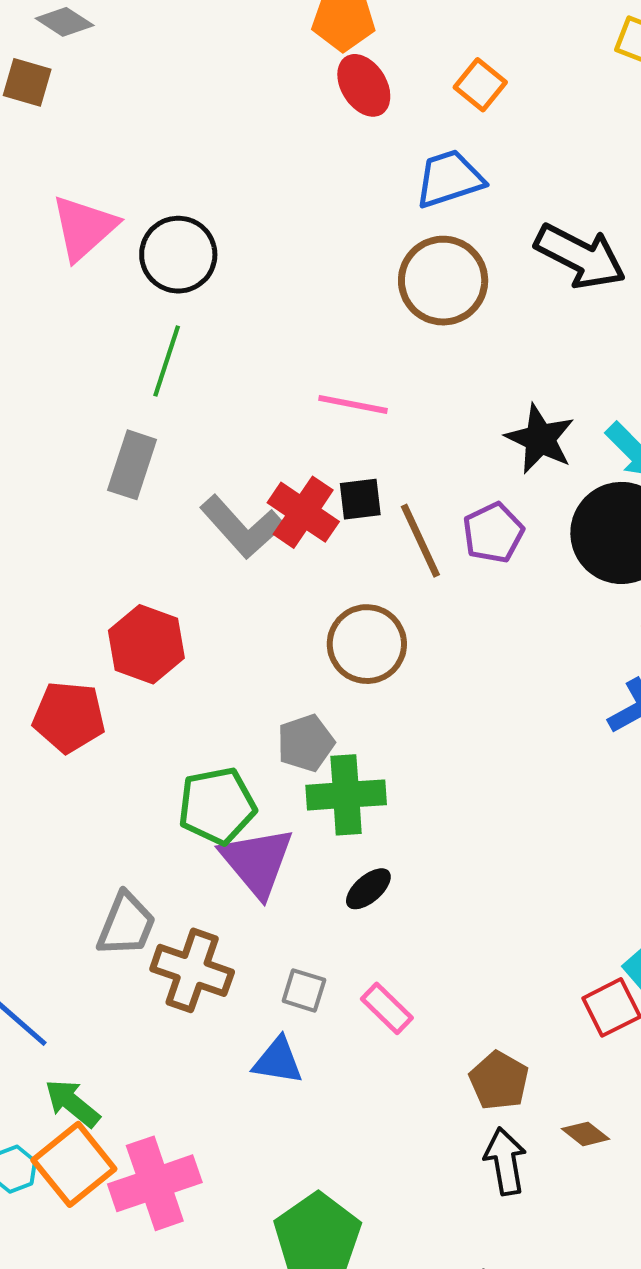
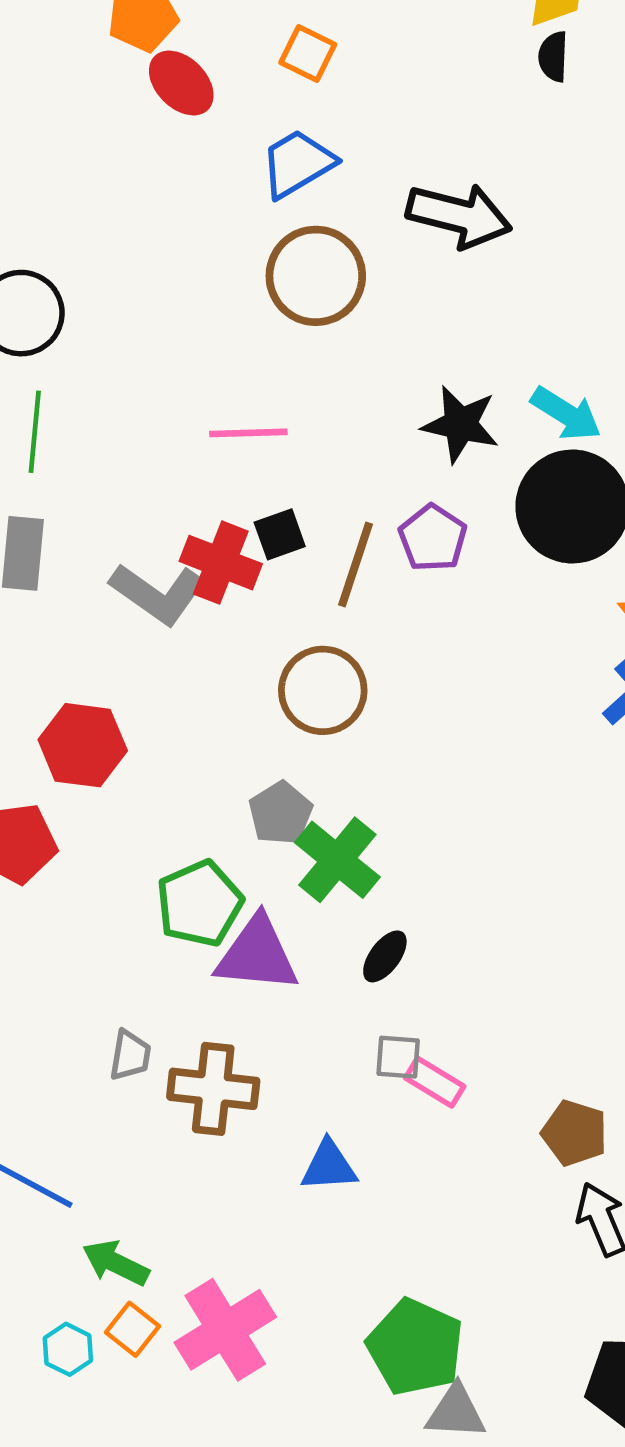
brown line: (420, 541) -> (355, 565), turned 56
green cross: (346, 795) -> (337, 860), turned -34
purple triangle: (257, 862) -> (257, 955), turned -32
gray trapezoid: (126, 925) -> (130, 1055), size x0.7
gray square: (304, 990) -> (398, 1057), moved
orange square: (74, 1164) -> (133, 1329), size x0.6

